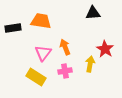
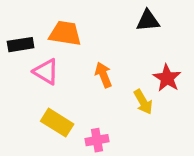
pink triangle: (43, 53) -> (46, 72), moved, turned -36
yellow arrow: (90, 64) -> (143, 102), turned 140
pink cross: (65, 71) -> (97, 140), moved

